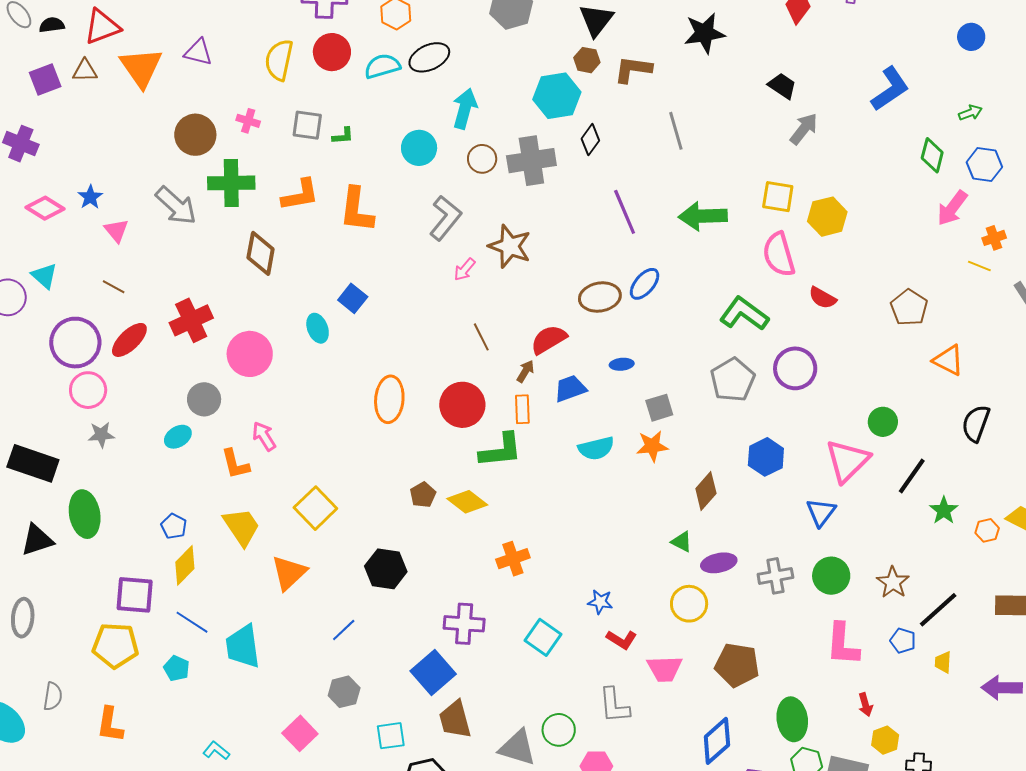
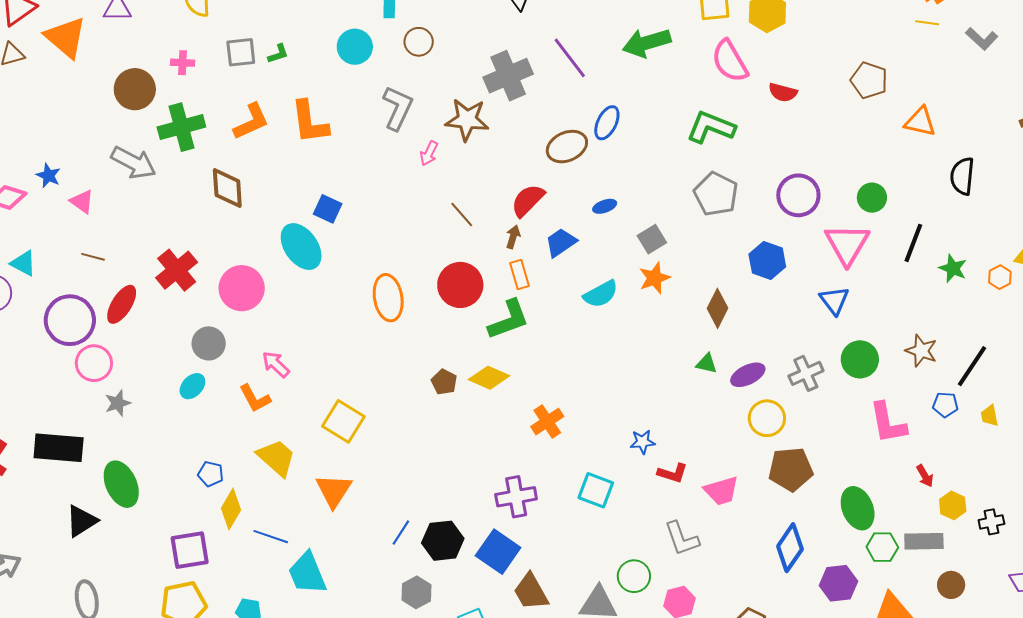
gray cross: (531, 161) -> (508, 76), moved
cyan ellipse: (318, 328) -> (301, 247), size x1.6
purple circle: (795, 368) -> (798, 195), moved
black hexagon: (386, 569) -> (443, 541), moved
yellow circle: (689, 604) -> (767, 418), moved
blue line: (192, 622) -> (271, 537), moved

